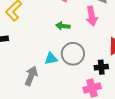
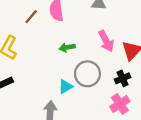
pink arrow: (92, 16) -> (106, 41), moved

